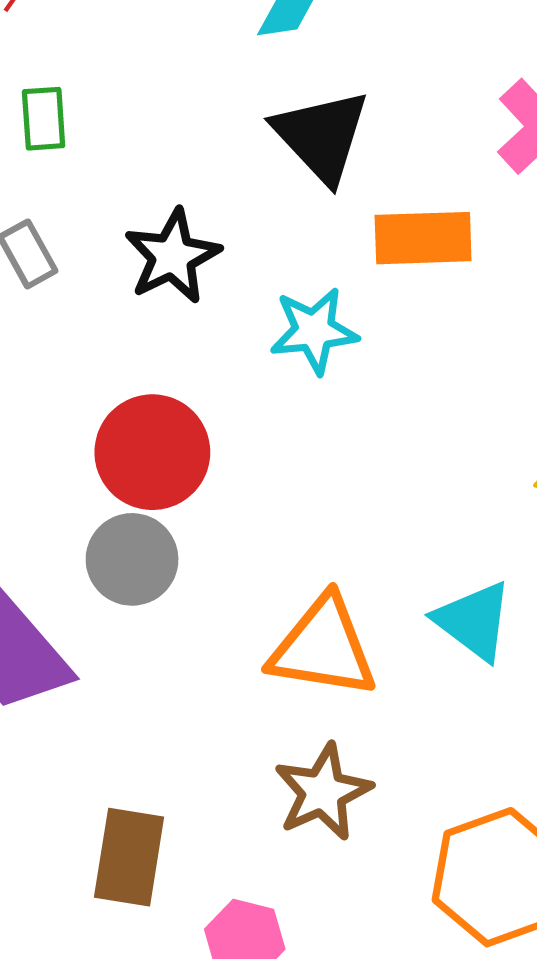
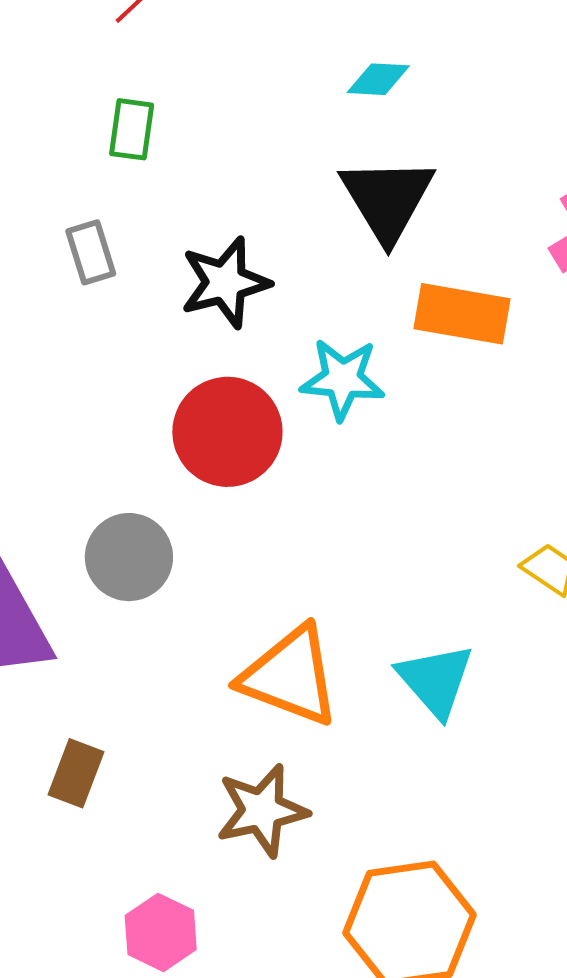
red circle: (152, 452) -> (227, 432), moved
brown rectangle: (129, 857) -> (76, 773), moved, size x0.7

